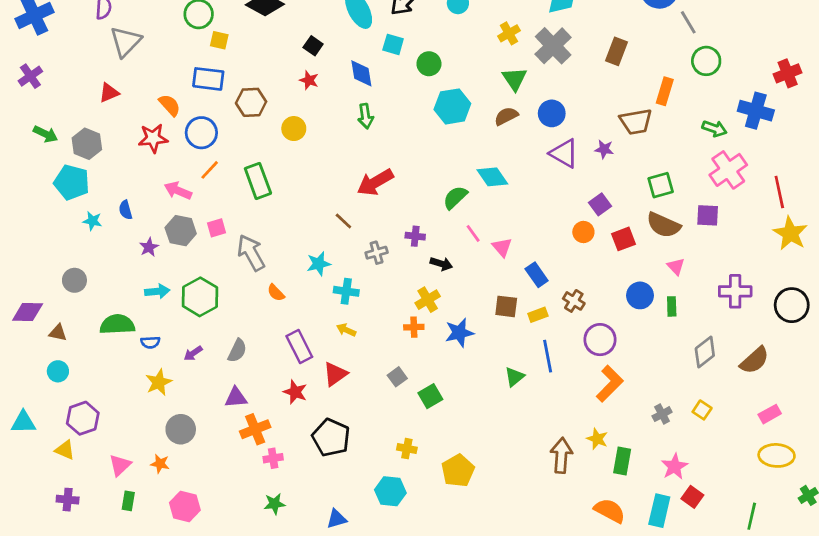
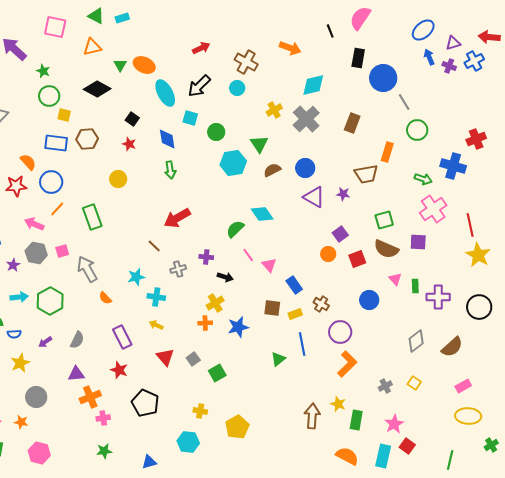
green triangle: (514, 79) -> (259, 144), moved
brown hexagon: (251, 102) -> (87, 139), moved
green rectangle: (672, 306) -> (415, 286), moved
red triangle: (335, 374) -> (165, 357), moved, turned -36

